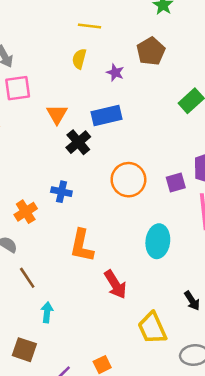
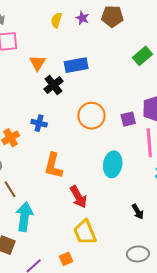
brown pentagon: (151, 51) -> (112, 16), turned 30
purple star: (115, 73) -> (82, 18), moved
cyan arrow: (47, 312) -> (24, 217), size x1.8
yellow trapezoid: (152, 328) -> (85, 232), moved

